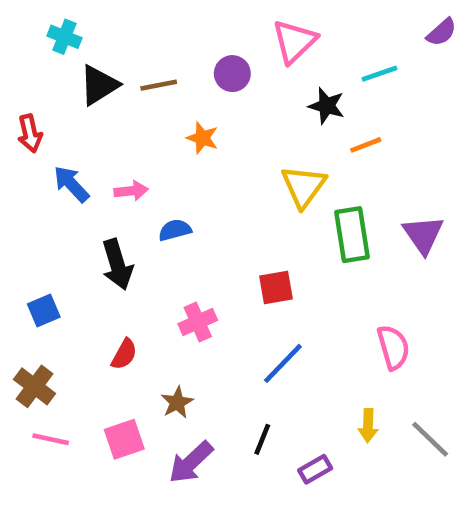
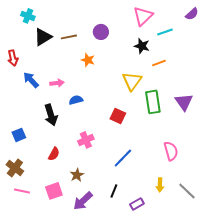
pink triangle: (294, 41) -> (143, 16), moved
red square: (276, 288) -> (118, 116), moved, turned 35

